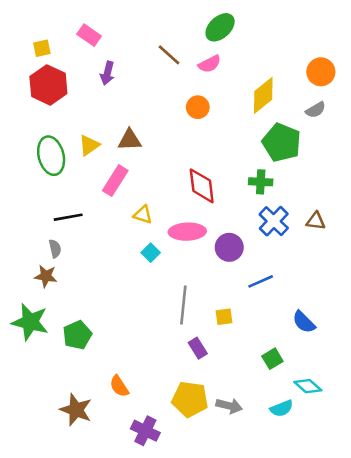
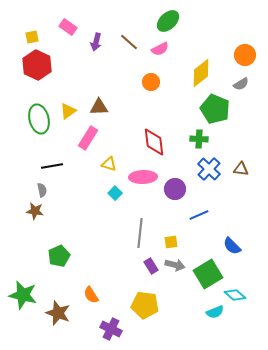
purple arrow: (107, 73) -> (96, 42), moved
green star: (30, 322) -> (23, 295), moved
green square: (272, 359) -> (208, 274), size x1.8
gray arrow: (229, 406) -> (175, 265), moved

